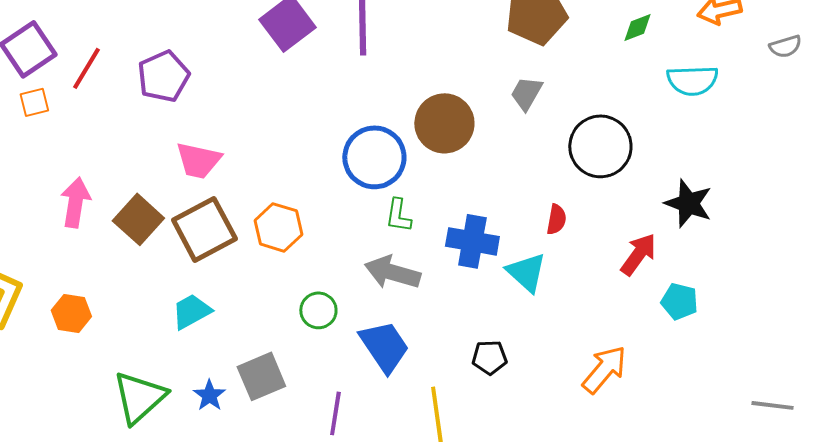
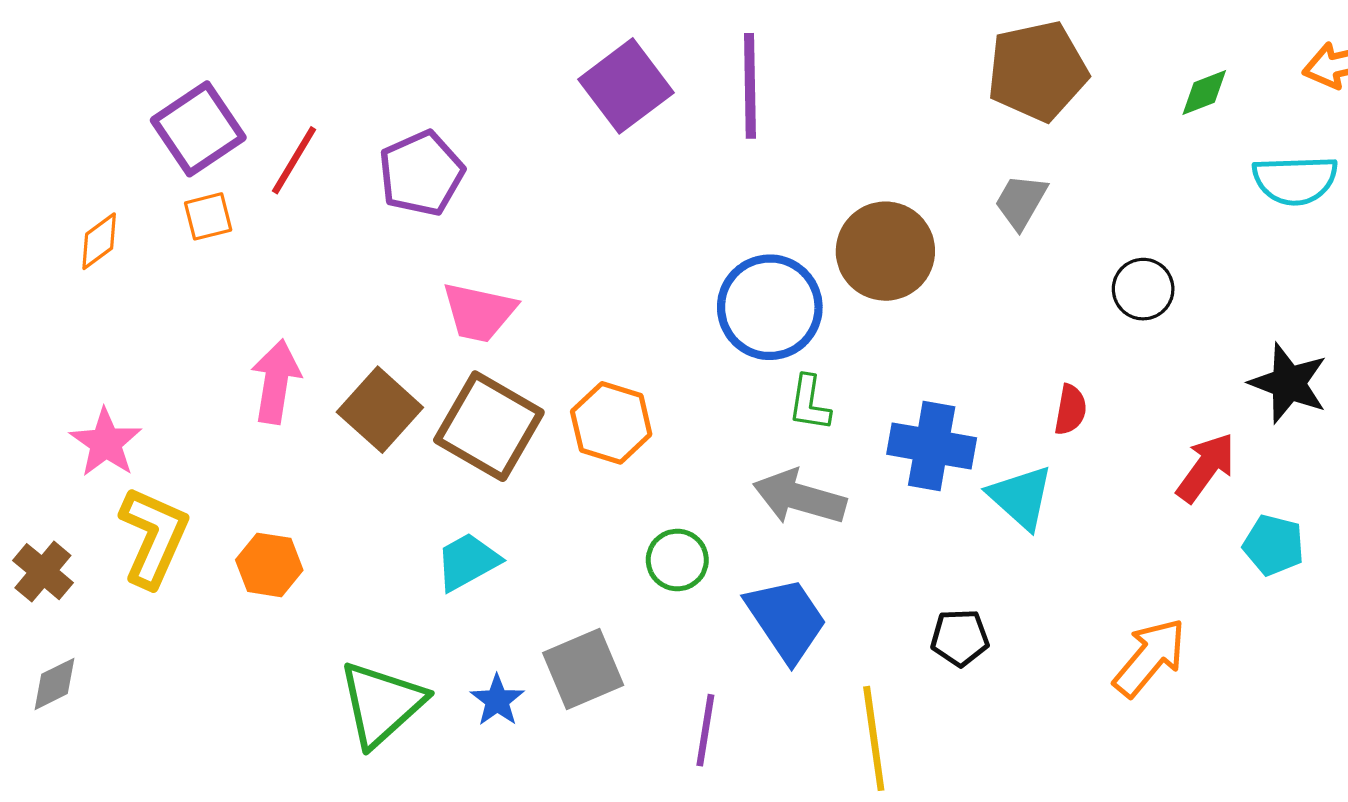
black circle: (600, 146) -> (1143, 289), size x0.6
brown square: (204, 229) -> (489, 426), turned -32

